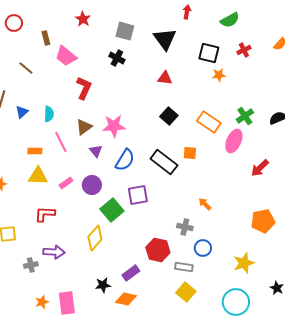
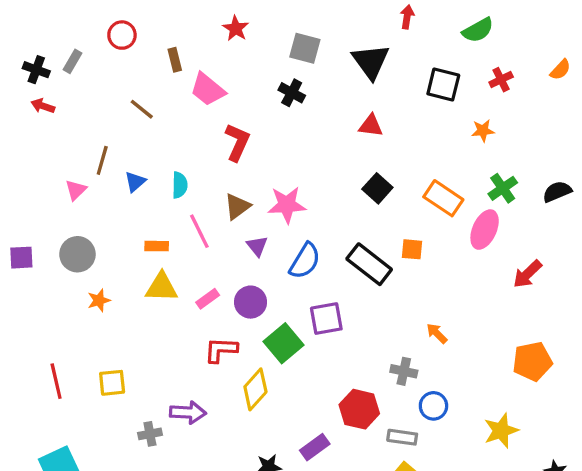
orange star: (219, 75) -> (483, 131), moved
red L-shape: (45, 214) -> (221, 350), moved

